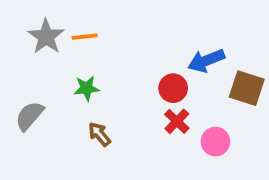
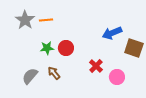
red circle: (173, 88) -> (66, 48), moved
gray semicircle: (29, 116) -> (30, 76), moved

